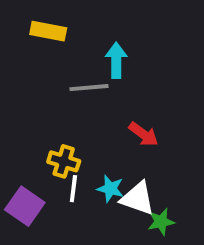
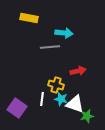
cyan arrow: (116, 60) -> (64, 33), turned 96
red arrow: (143, 134) -> (78, 71), turned -49
yellow cross: (64, 161) -> (56, 85), moved

